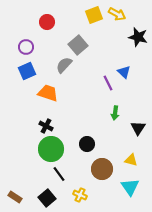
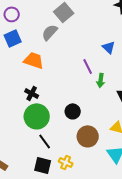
blue triangle: (124, 72) -> (109, 47), moved
purple line: (108, 83) -> (88, 66), moved
black square: (47, 198) -> (43, 165), moved, turned -36

